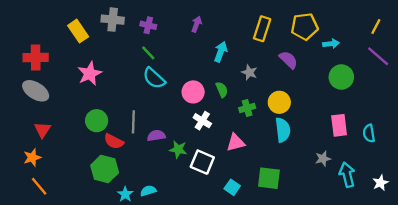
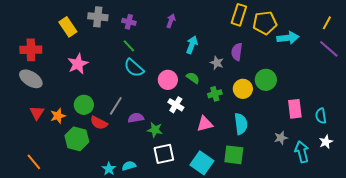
yellow rectangle: (262, 29) -> (239, 15), moved
cyan arrow: (331, 44) -> (288, 38), size x1.5
purple semicircle: (288, 60) -> (237, 52), moved, turned -126
green circle: (341, 77) -> (266, 80), moved
green semicircle: (222, 90) -> (193, 78), turned -32
gray line: (133, 122) -> (116, 106), turned 30
cyan semicircle: (283, 130) -> (241, 124), moved
orange star: (32, 157) -> (58, 116), moved
white square: (202, 162) -> (164, 154), moved, turned -35
green hexagon: (105, 169) -> (77, 139), moved
white star: (380, 183) -> (326, 142), moved
cyan square: (232, 187) -> (202, 163), size x1.6

